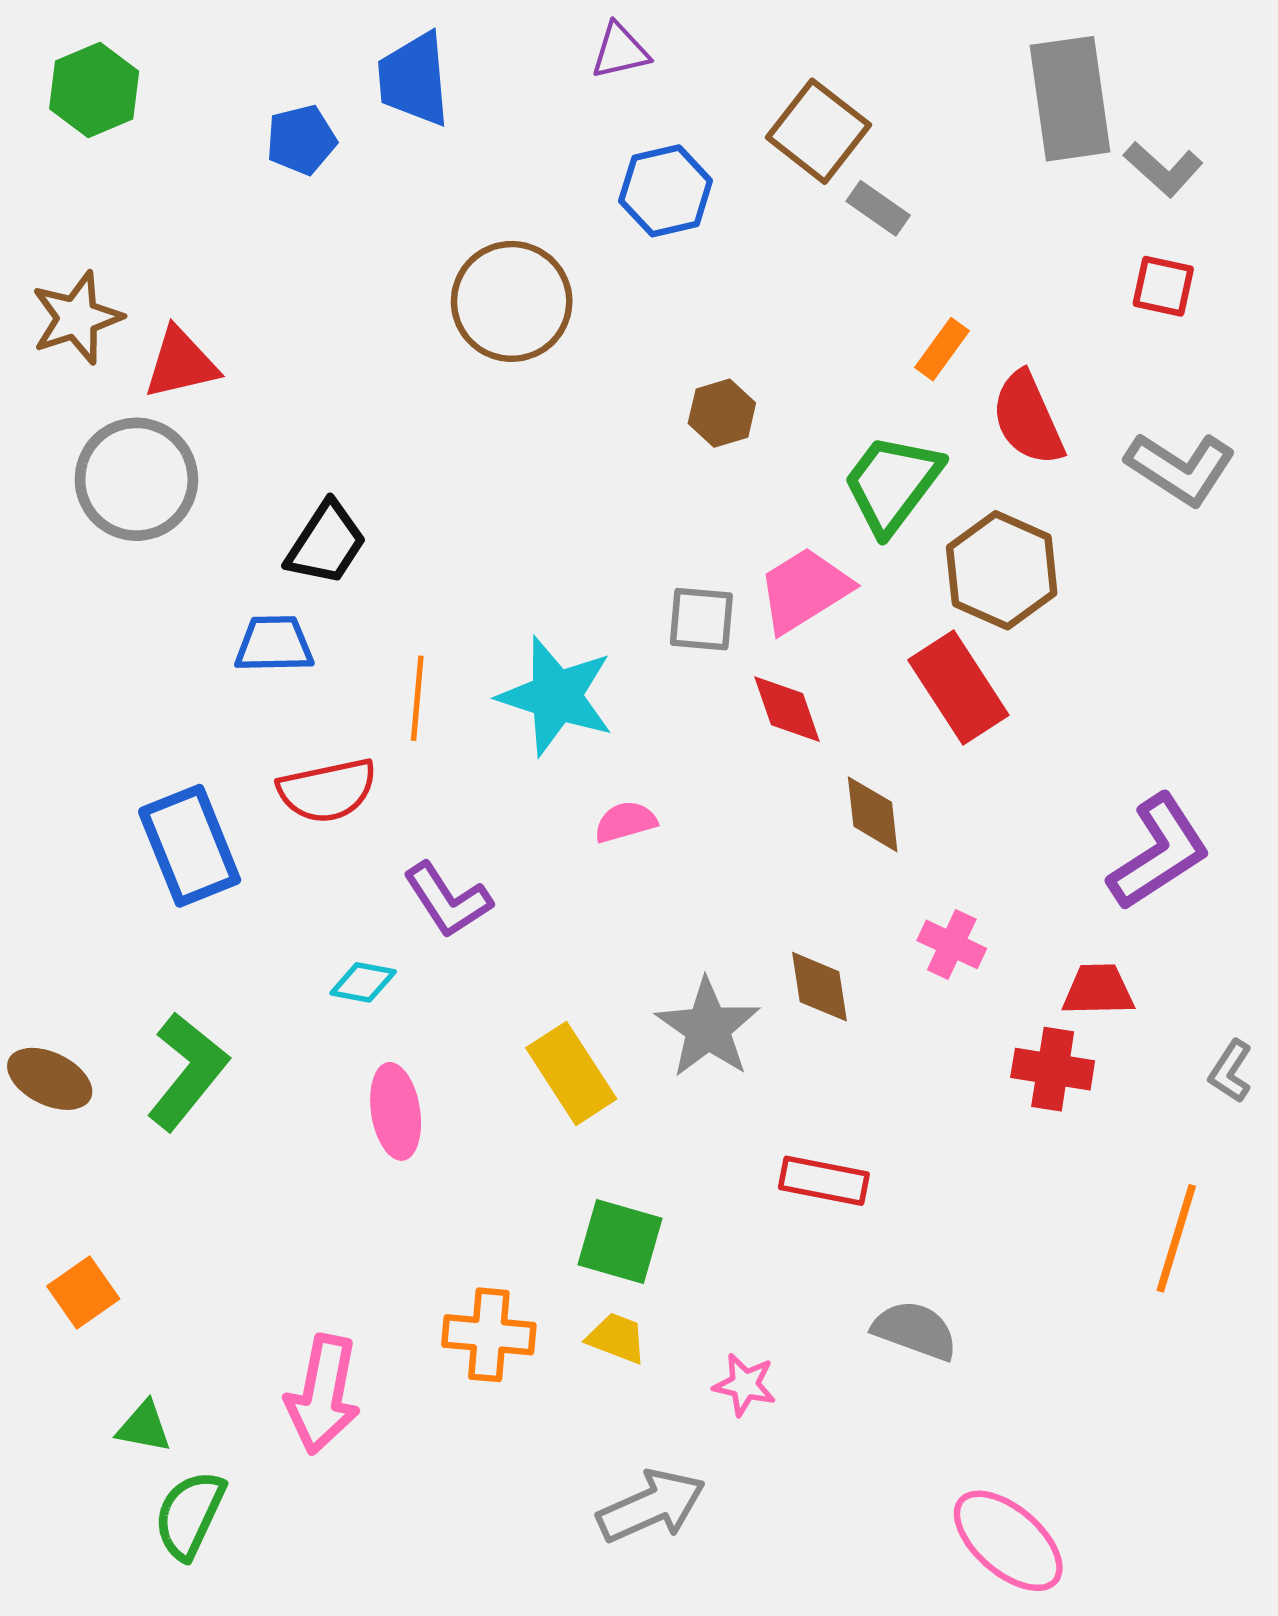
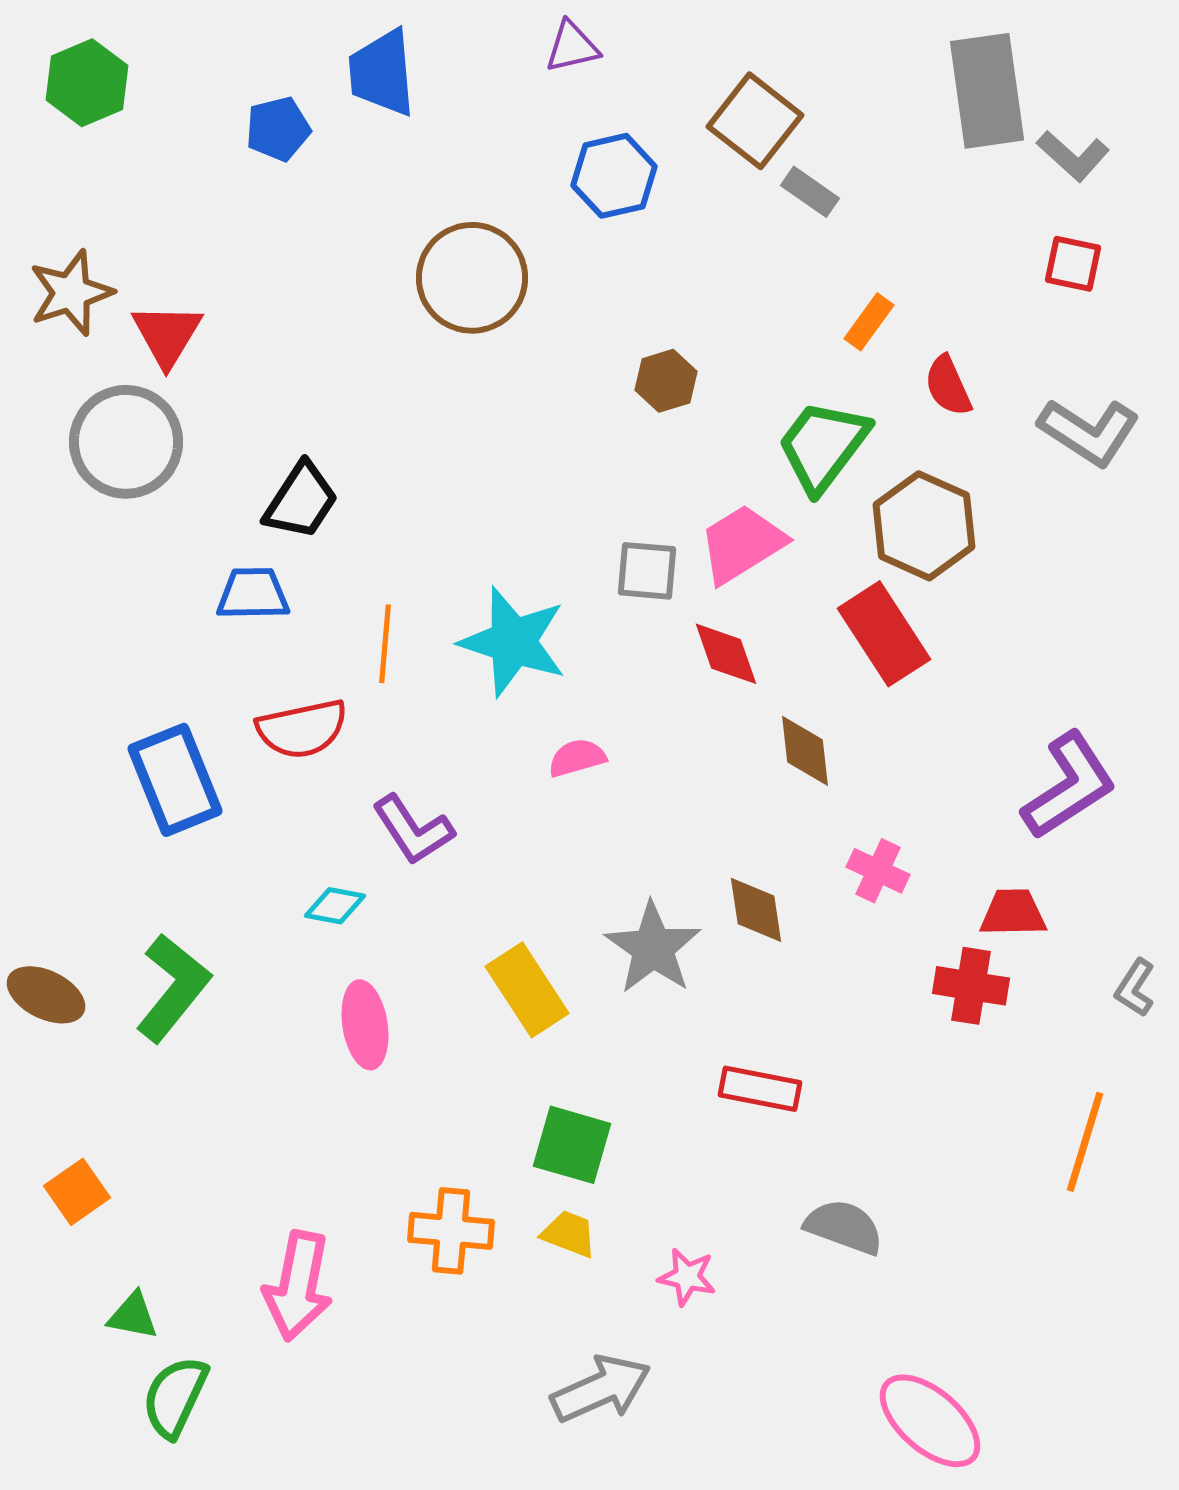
red triangle: (181, 363) -> (167, 335), turned -46
red semicircle: (1028, 419) -> (948, 386), size x0.7

